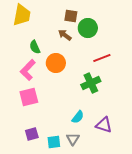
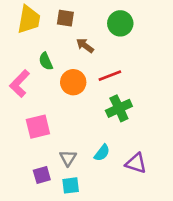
brown square: (71, 16) -> (65, 18), moved
green circle: (88, 28) -> (120, 23), moved
red line: (102, 58) -> (110, 76), moved
pink L-shape: (28, 70) -> (20, 84), moved
gray triangle: (73, 139) -> (68, 158), moved

